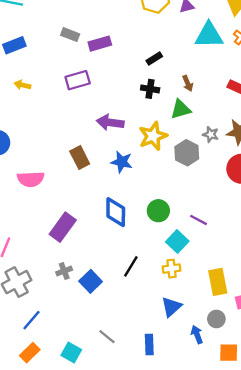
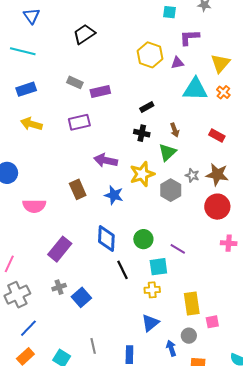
yellow arrow: (22, 85) -> (31, 124), size x1.5
green triangle: (181, 109) -> (167, 152), turned -30
cyan square: (177, 241) -> (158, 267), turned 36
black line: (131, 266) -> (122, 270), moved, turned -60
gray line: (107, 337) -> (93, 346), turned 35

